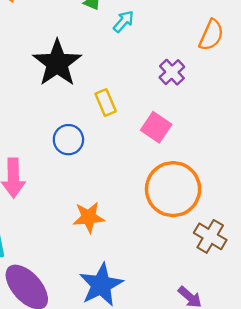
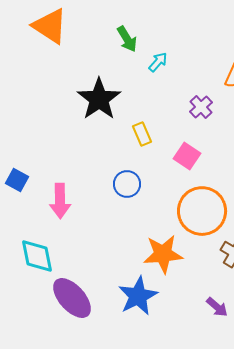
blue circle: (68, 140) -> (127, 184), moved
orange star: (89, 217) -> (163, 254), moved, size x1.4

